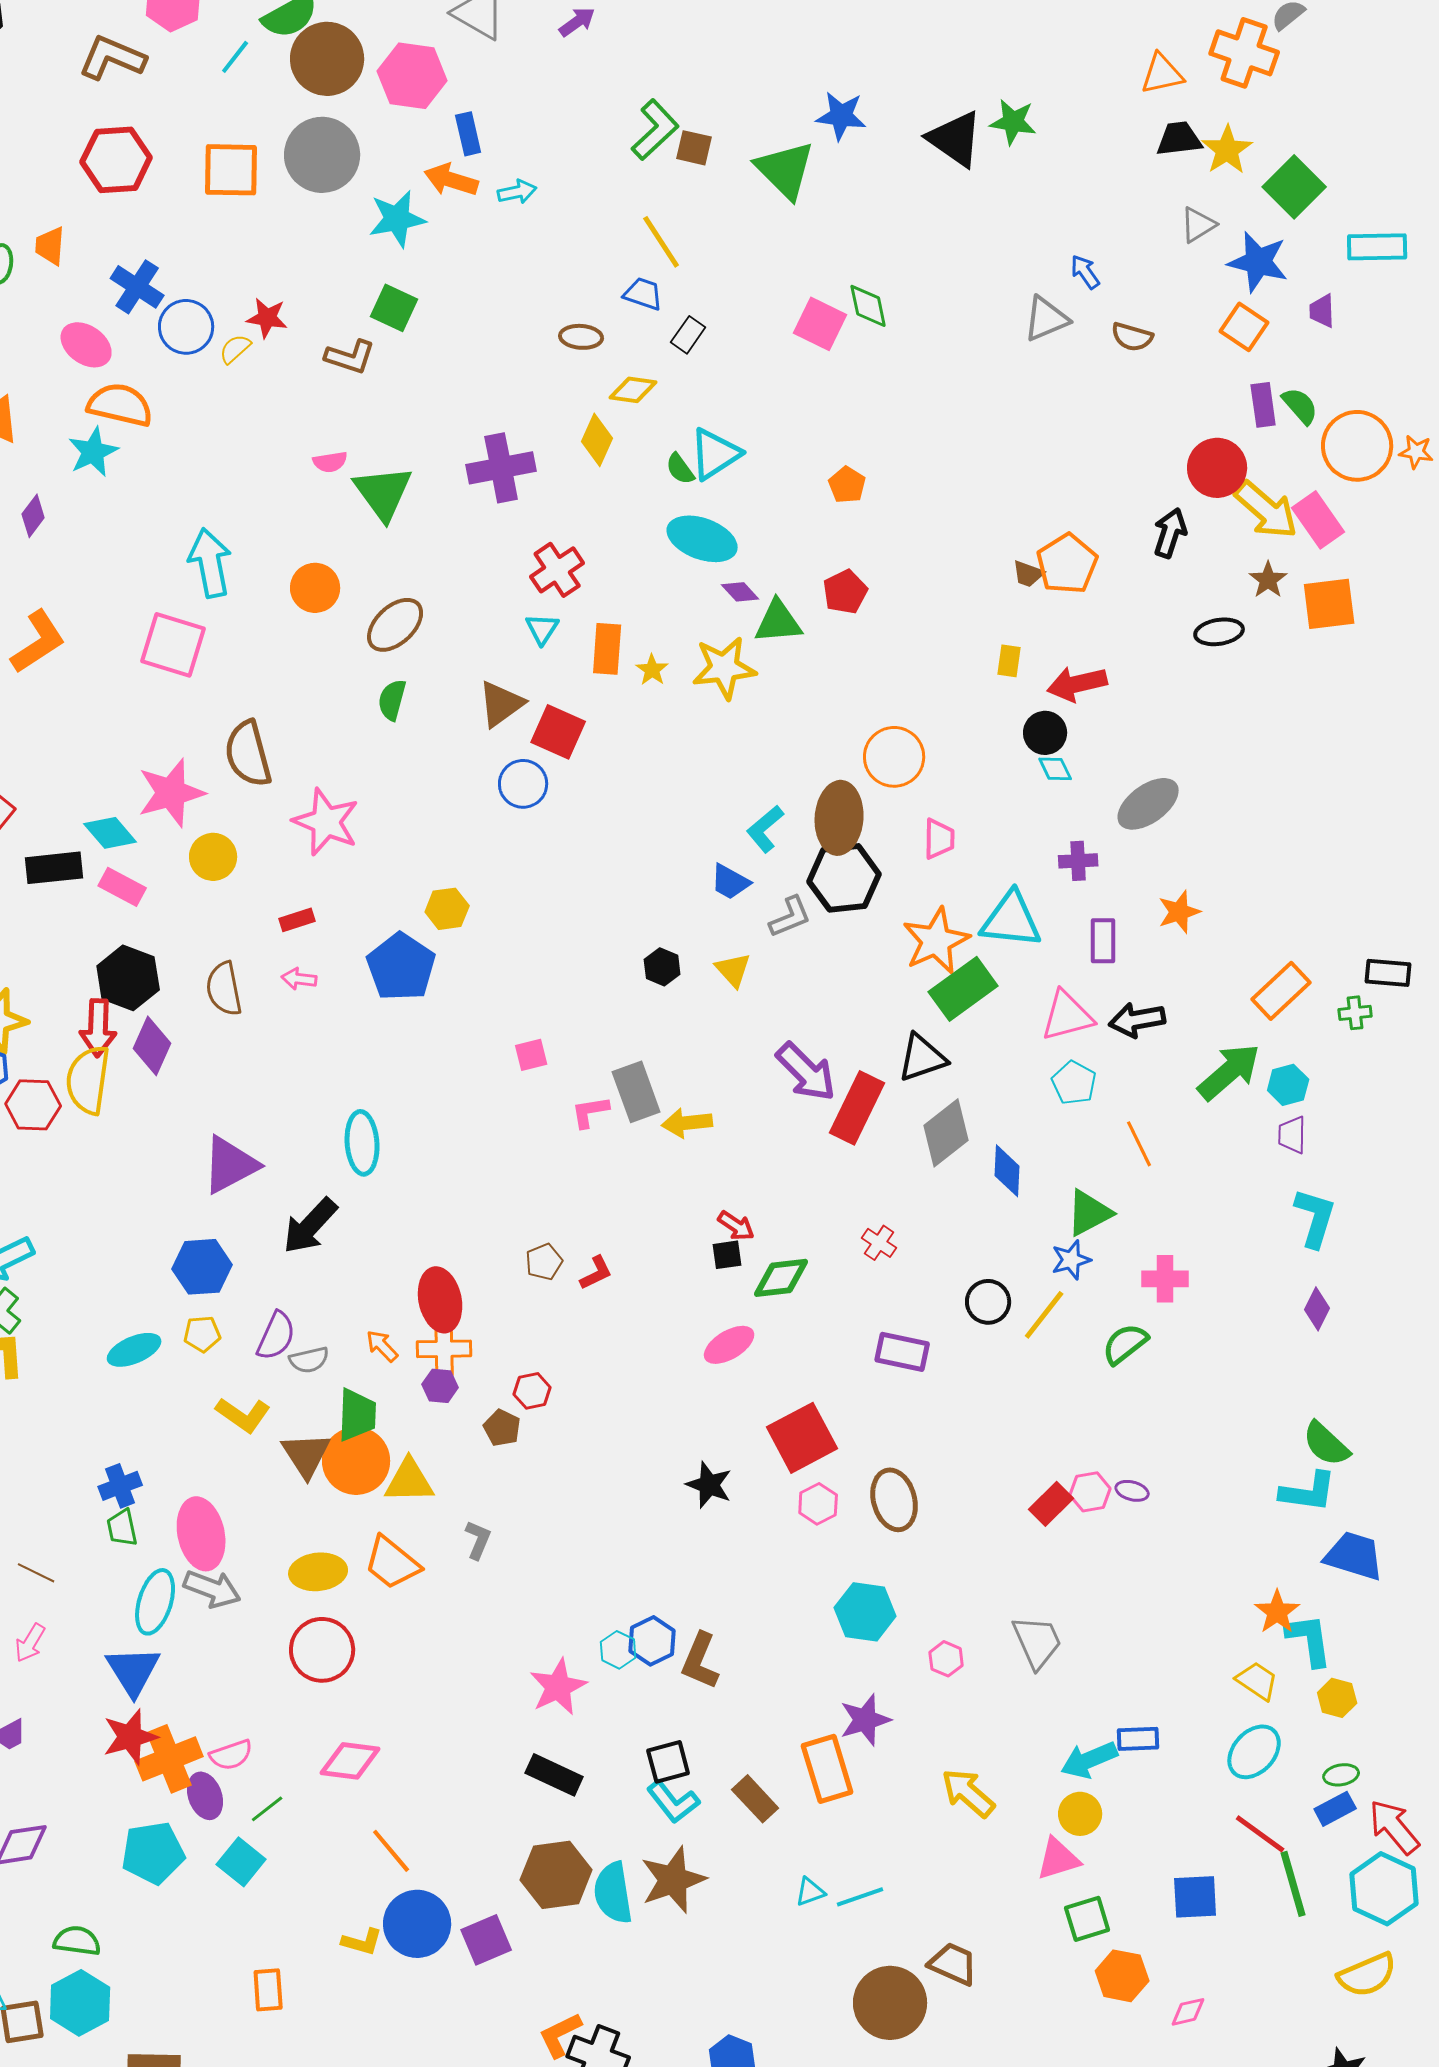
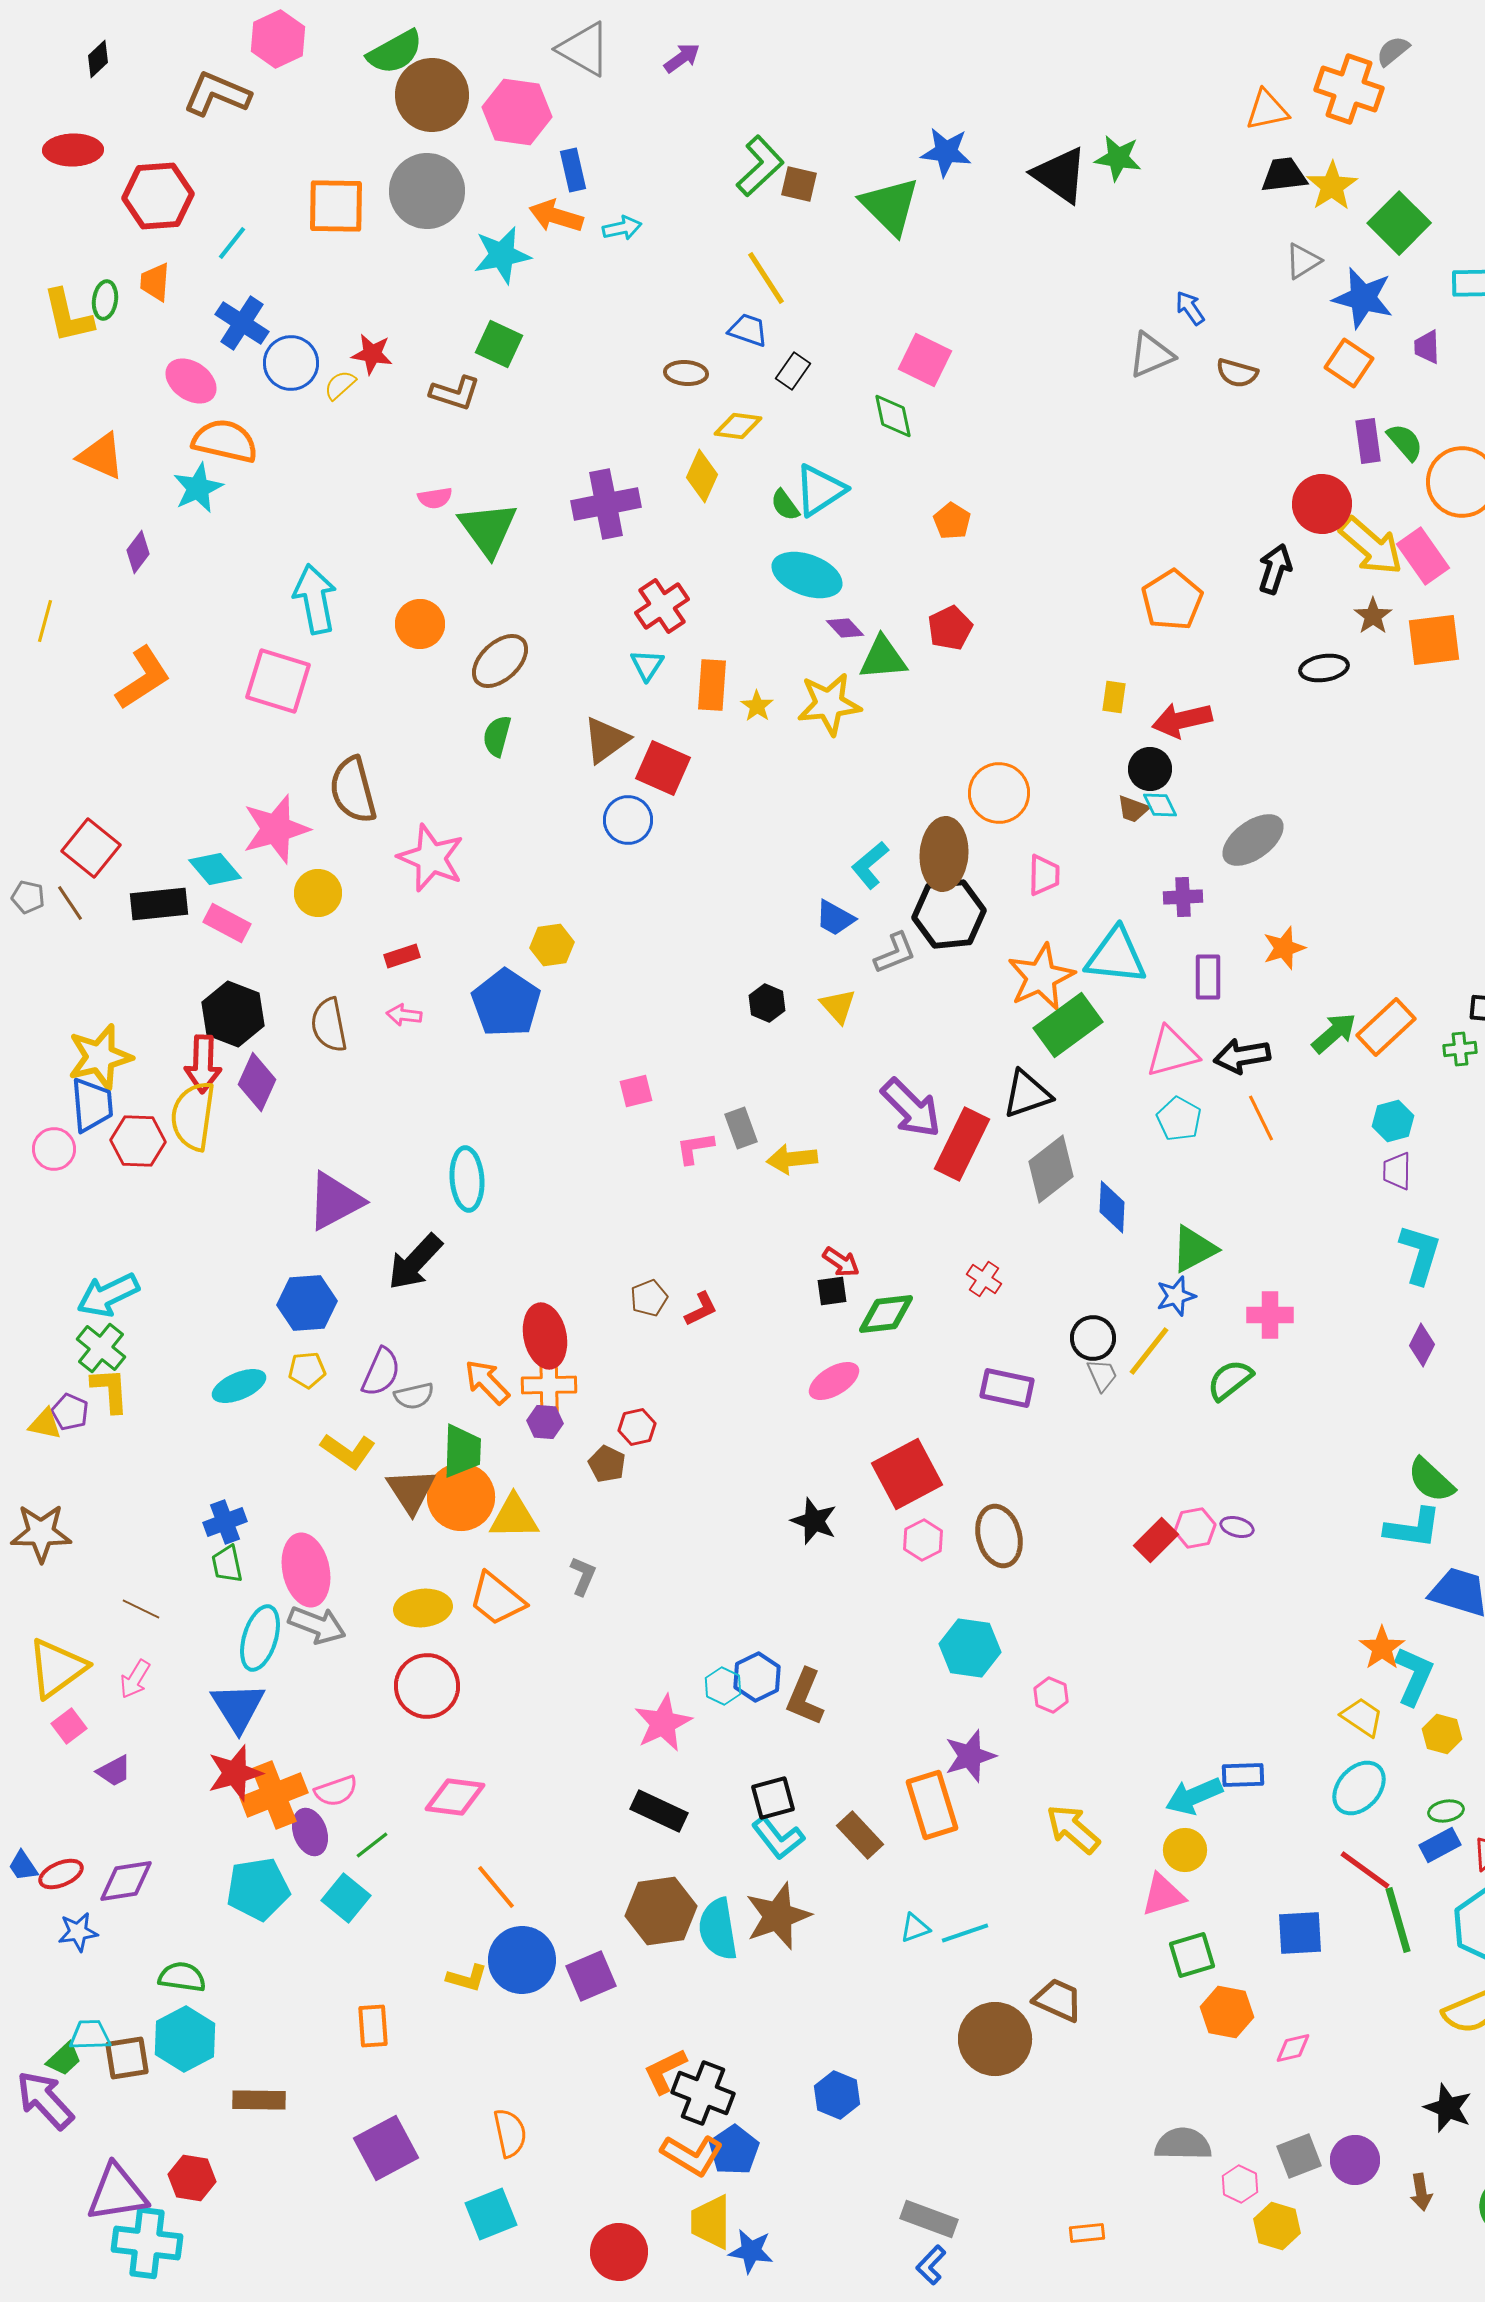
cyan line: (235, 57) -> (232, 243), moved
red hexagon: (116, 160) -> (158, 196), moved
green diamond: (868, 306) -> (893, 416), moved
brown trapezoid: (1028, 574) -> (1133, 809), moved
green arrow: (1229, 1072) -> (1334, 1033), moved, size x0.7
gray rectangle: (636, 1092) -> (741, 1128), size x0.7
orange line: (1139, 1144) -> (1261, 1118), moved
orange arrow: (382, 1346) -> (487, 1382), size x1.4
cyan L-shape: (1309, 1640) -> (1414, 1676), turned 32
gray trapezoid: (1037, 1642) -> (1102, 1375), moved, size x0.6

